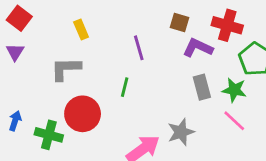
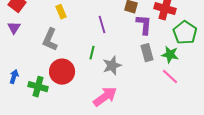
purple L-shape: (198, 48) -> (144, 25), turned 70
gray L-shape: (66, 69) -> (50, 40), turned -65
gray star: (181, 132) -> (112, 66), moved

